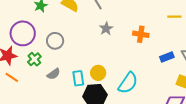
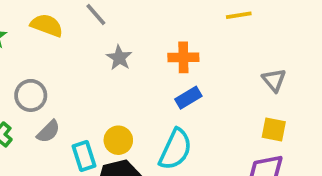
blue rectangle: (167, 57) -> (188, 98), moved
gray semicircle: (54, 74) -> (48, 132), moved

